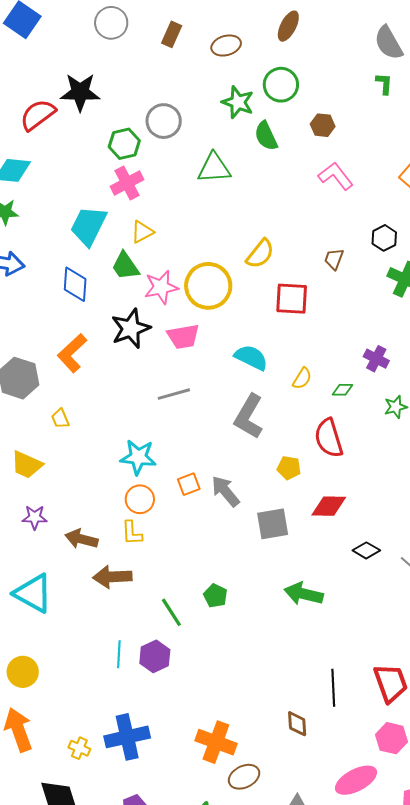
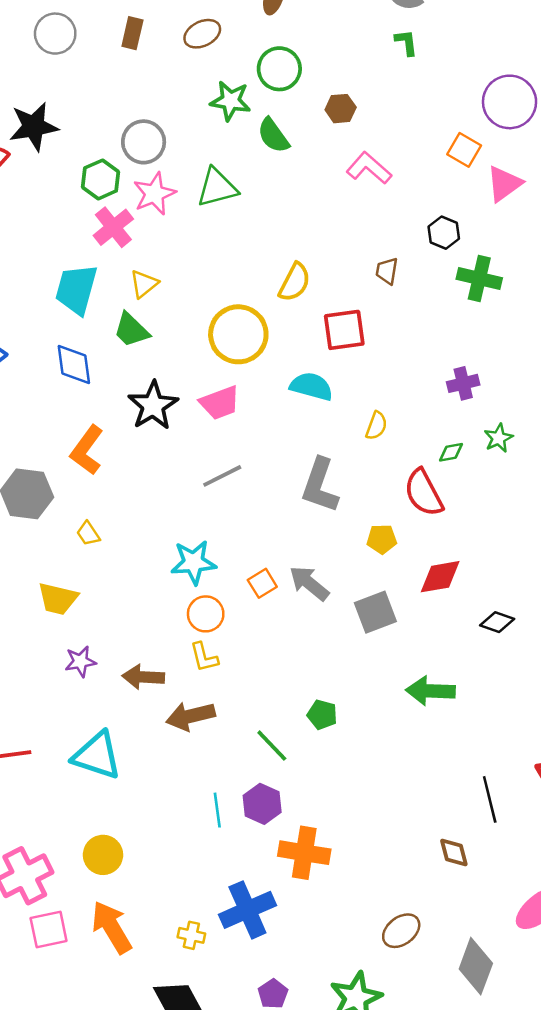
pink star: (161, 287) -> (154, 194), moved
cyan semicircle: (251, 357) -> (311, 386), moved
purple cross: (376, 359) -> (463, 383), turned -30
green diamond: (342, 390) -> (451, 452), moved
orange cross: (216, 742) -> (304, 853), moved

